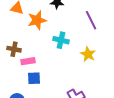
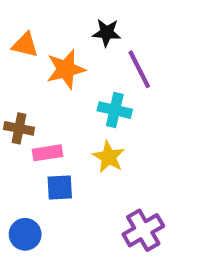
purple line: (91, 20) -> (139, 69), moved
yellow star: (88, 54) -> (109, 157), moved

